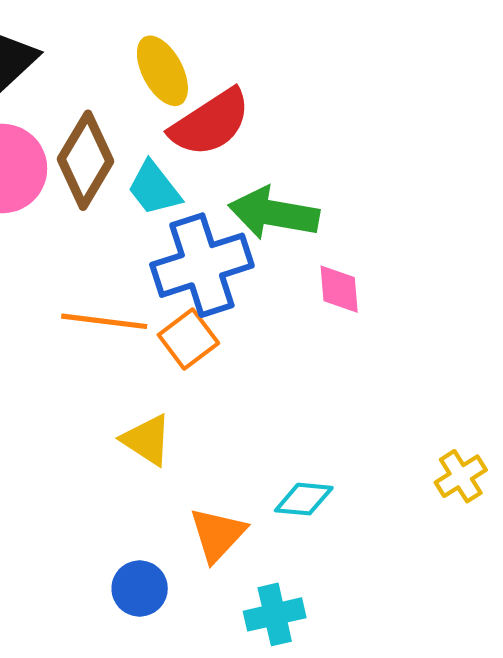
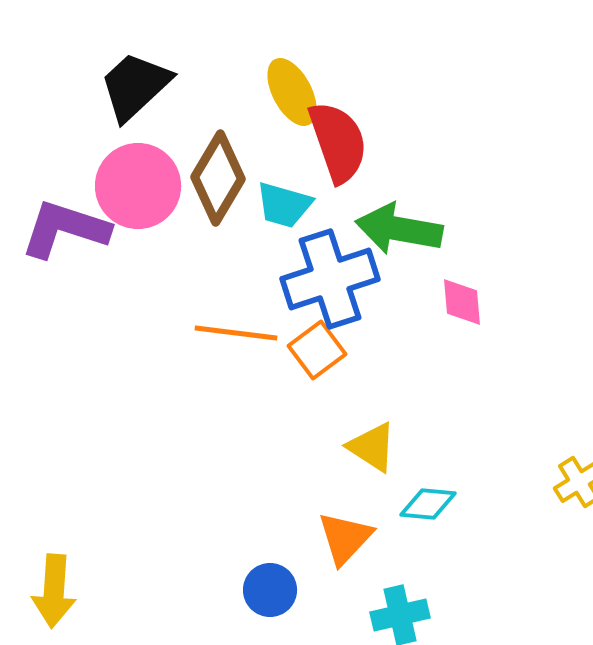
red semicircle: (210, 123) -> (338, 142), turned -76
cyan trapezoid: (154, 188) -> (284, 205), turned -36
yellow triangle: (147, 440) -> (372, 447), moved

